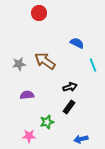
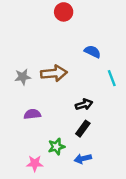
red circle: (39, 13) -> (64, 12), moved
brown arrow: (45, 61) -> (54, 73), turned 140
blue arrow: (81, 139) -> (83, 159), moved

